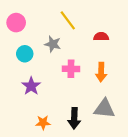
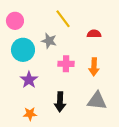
cyan circle: (25, 54) -> (23, 50), size x1.5
black arrow: (74, 118) -> (60, 102), moved
orange star: (43, 123) -> (30, 114), moved

